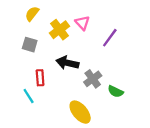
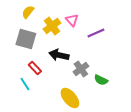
purple line: (110, 38) -> (96, 33), turned 30
gray square: (30, 45) -> (26, 39), size x1.5
red rectangle: (40, 78) -> (35, 68), turned -40

